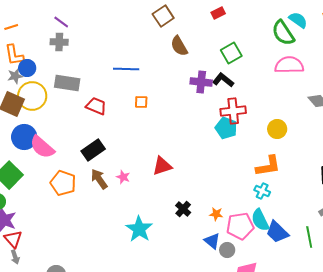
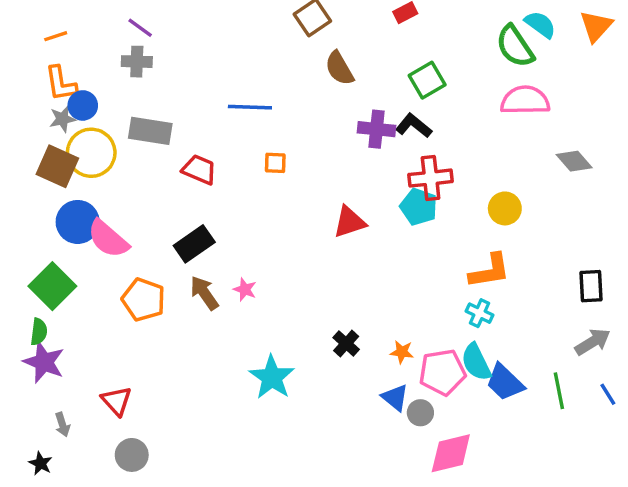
red triangle: (162, 166) -> (350, 222), moved
red triangle: (13, 239) -> (117, 401), moved

